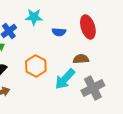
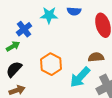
blue semicircle: (59, 32) -> (74, 11), moved

